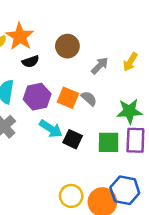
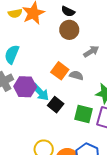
black semicircle: (31, 61) -> (68, 11), moved, turned 32
purple hexagon: (37, 97) -> (25, 87), moved
gray semicircle: (89, 98) -> (76, 75), turned -40

